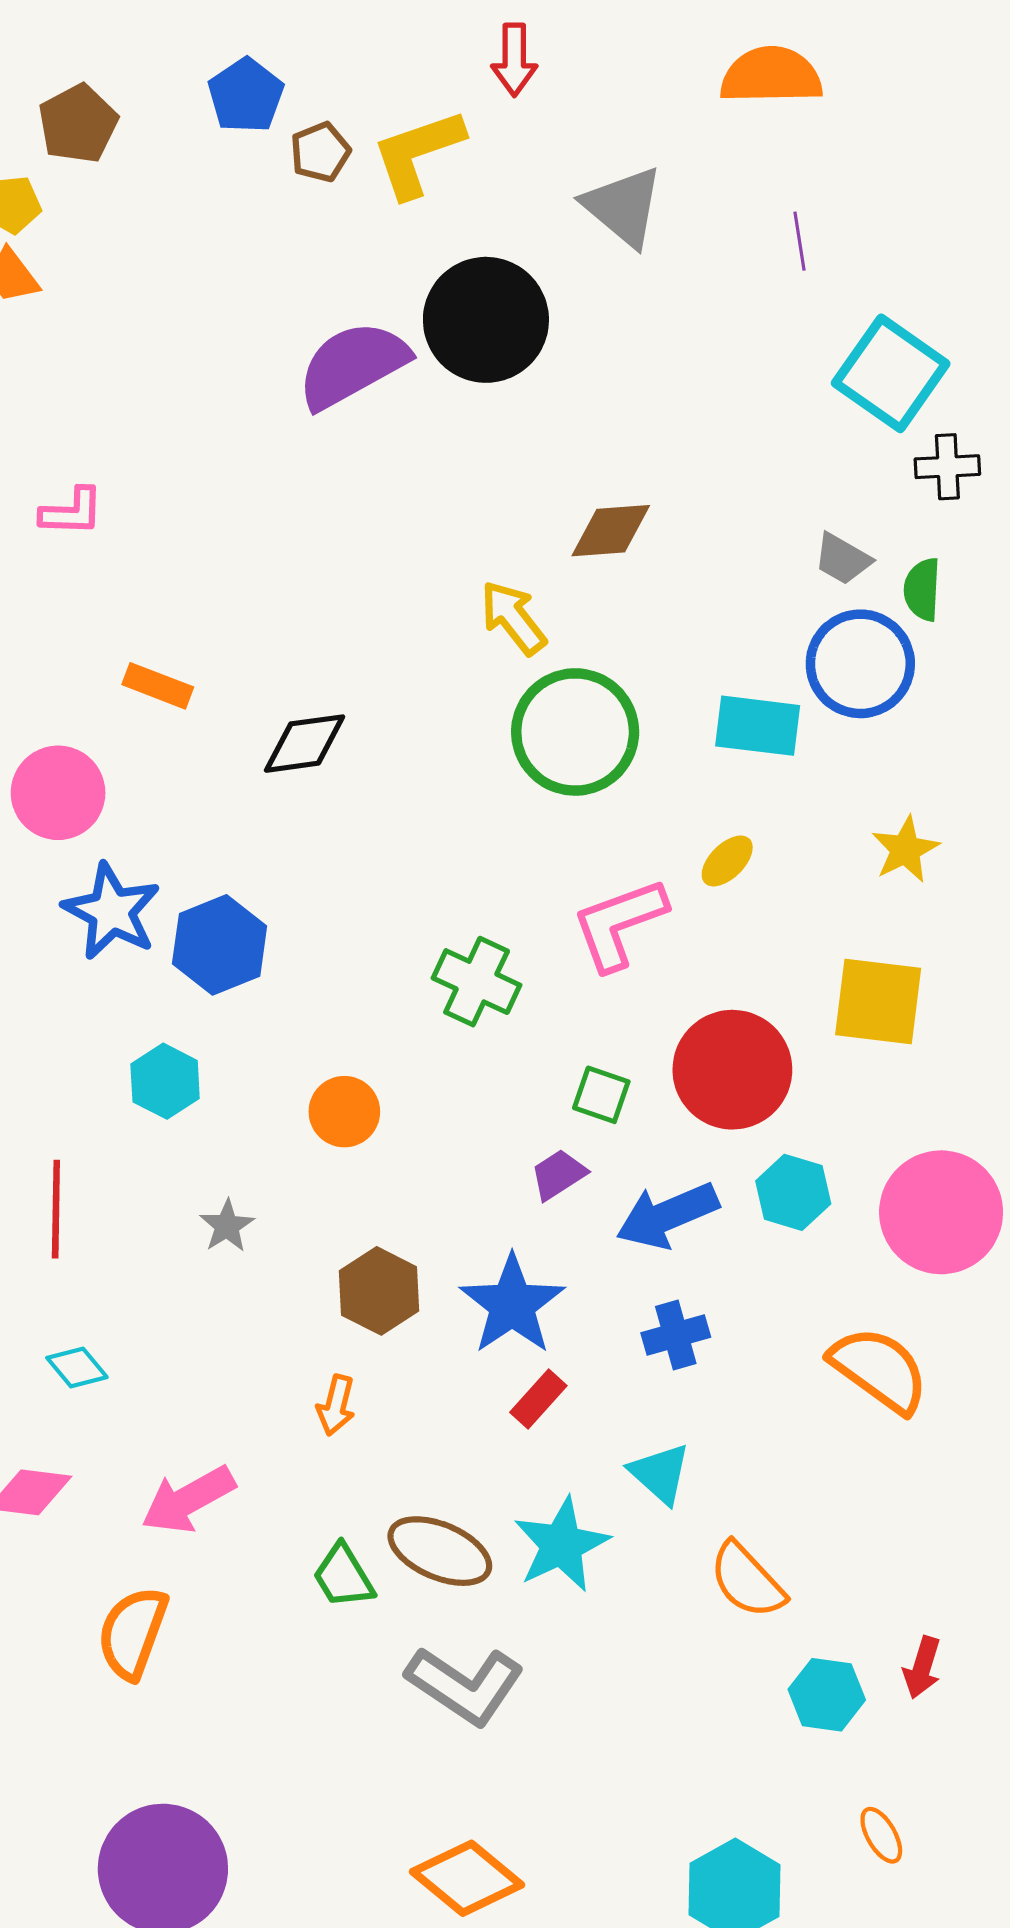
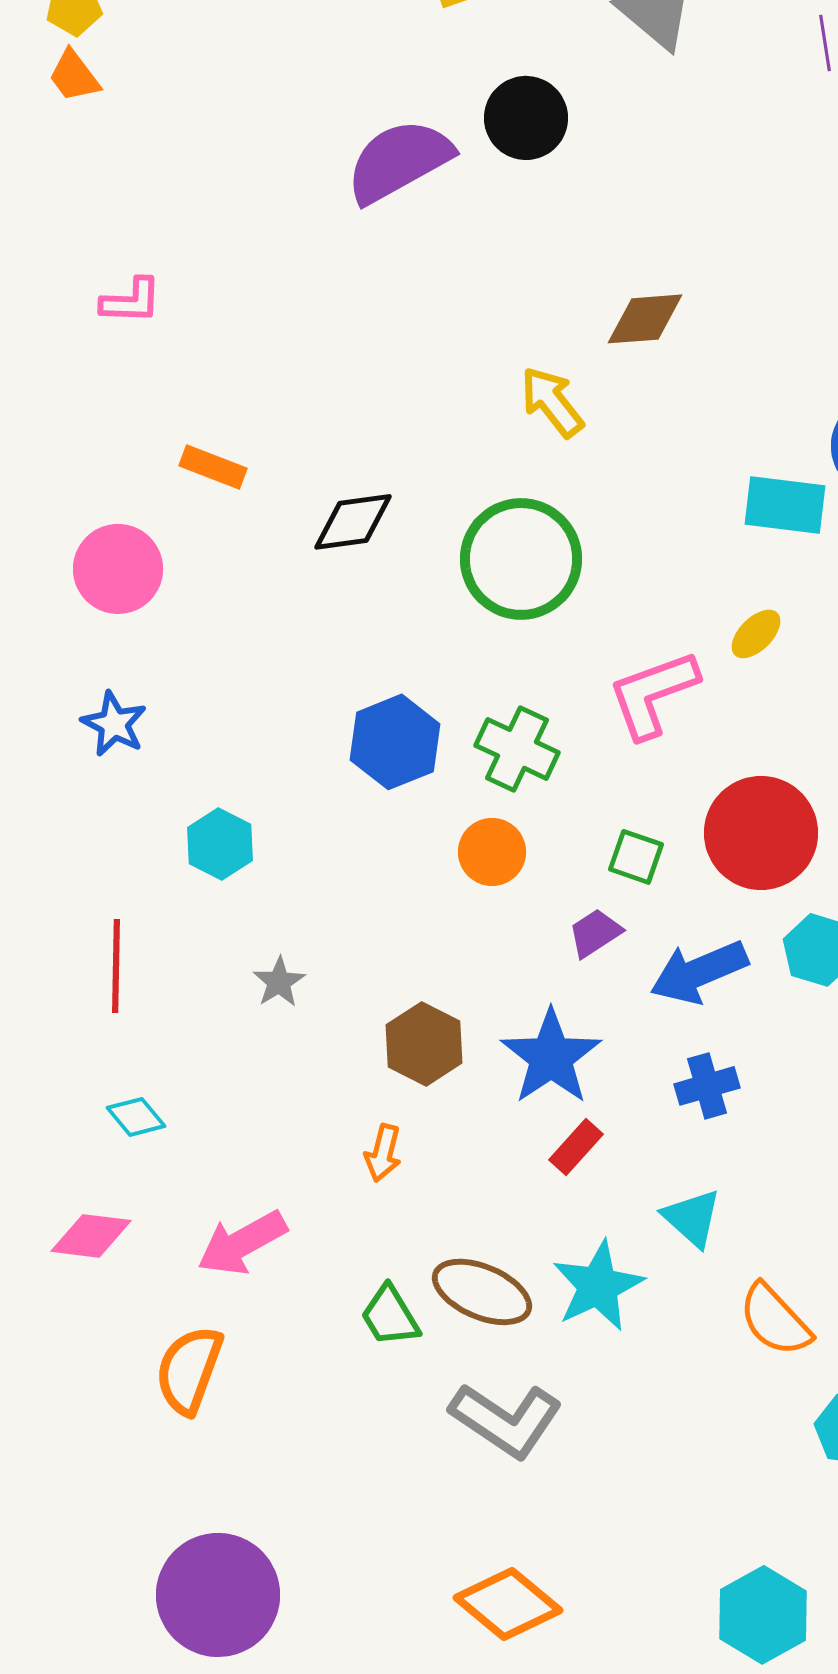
black circle: (486, 320) -> (526, 118), size x0.7
green circle: (575, 732) -> (521, 559), moved
blue star: (112, 911) -> (114, 724), moved, size x0.7
blue hexagon: (220, 945) -> (395, 742), moved
orange circle: (344, 1112) -> (492, 852), moved

